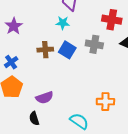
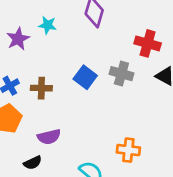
cyan star: (63, 23) -> (47, 25), moved
brown cross: (45, 50) -> (41, 88), moved
black semicircle: (34, 118) -> (33, 163), turned -104

